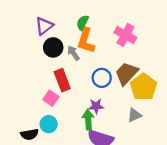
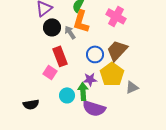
yellow pentagon: (143, 87) -> (112, 74), moved
gray triangle: (134, 115) -> (132, 87), moved
cyan circle: (49, 124) -> (67, 95), moved

